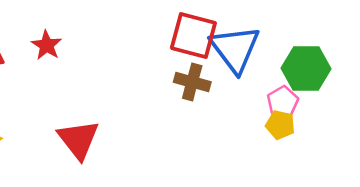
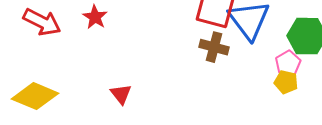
red triangle: (78, 139) -> (121, 94), size x0.6

